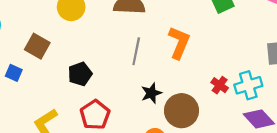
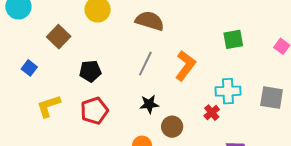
blue square: (14, 73) -> (29, 68), moved
cyan cross: (248, 85) -> (228, 91), moved
brown circle: (182, 111) -> (172, 127), size x0.7

